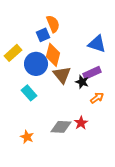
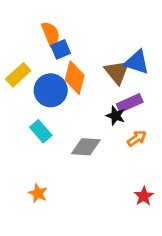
orange semicircle: (53, 24) -> (51, 34), moved
brown triangle: (62, 75) -> (117, 72), moved
red star: (81, 123) -> (144, 196), moved
gray diamond: (61, 127) -> (86, 147), moved

